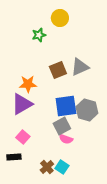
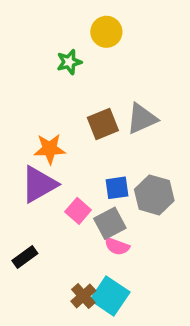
blue square: (66, 106) -> (117, 188), size x0.6
pink square: (23, 137) -> (78, 211), moved
black rectangle: (14, 157) -> (25, 257), moved, turned -32
cyan square: (62, 167) -> (110, 296), size x1.5

